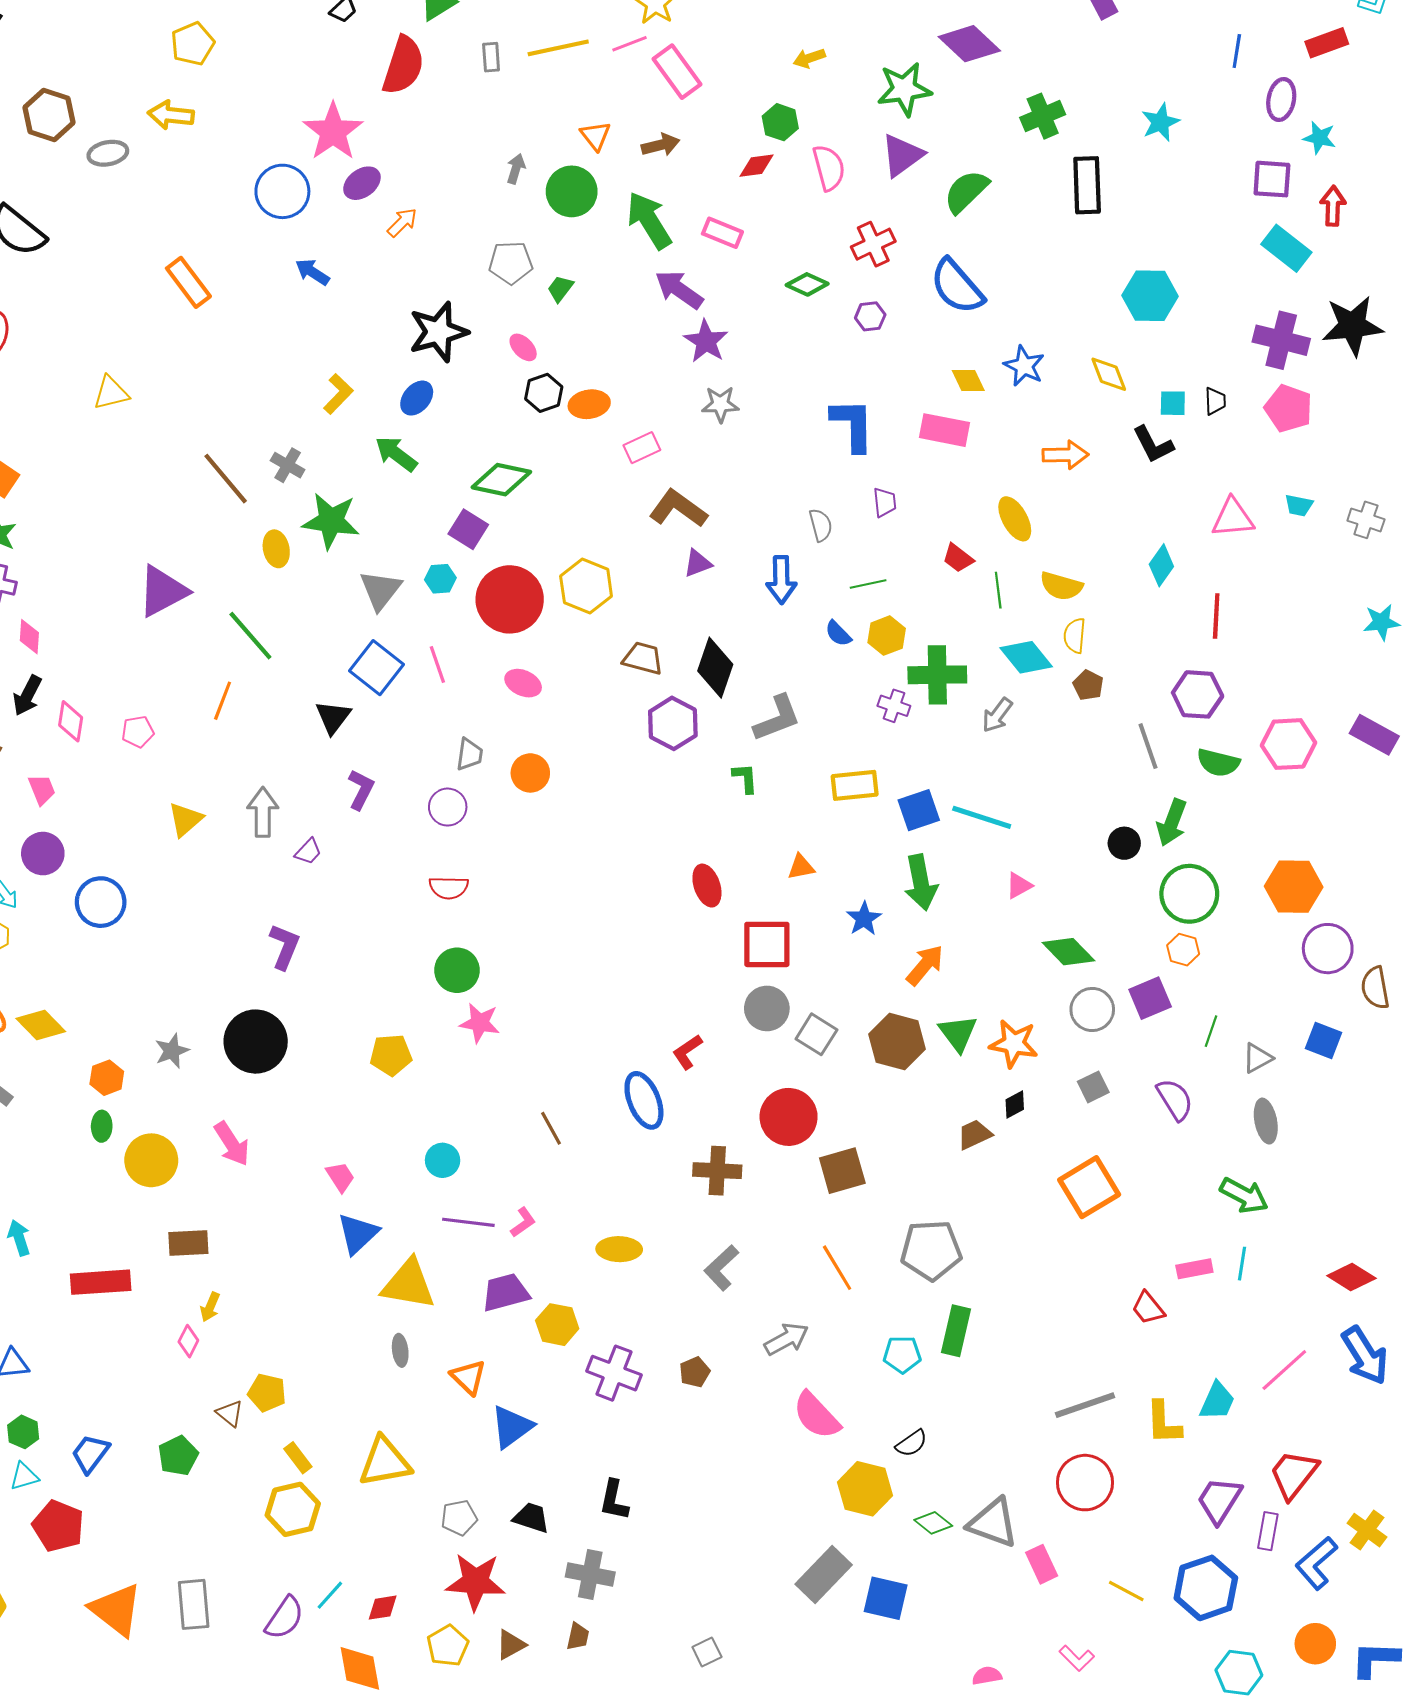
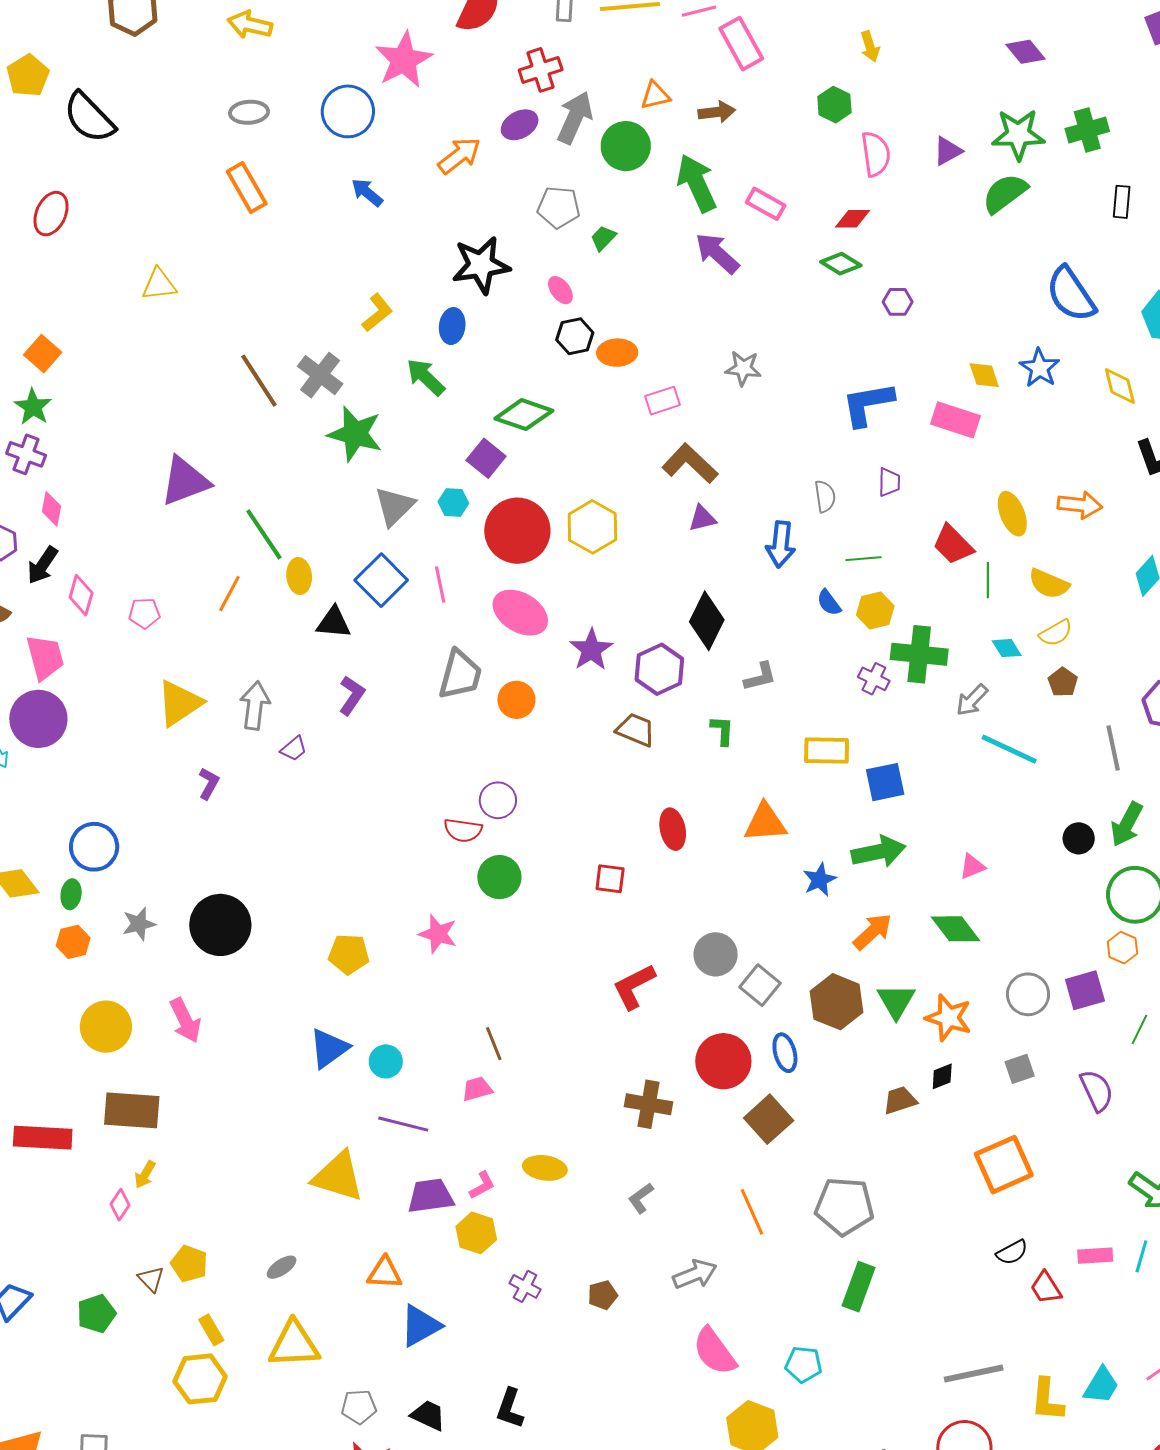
purple diamond: (969, 44) -> (1025, 52), size x0.7
yellow arrow: (809, 58) -> (870, 47), turned -96
green star: (904, 89) -> (1018, 135), moved
orange triangle: (595, 136) -> (655, 95), turned 48
gray ellipse: (108, 153) -> (249, 112), moved
purple triangle: (902, 155) -> (948, 151), size x0.7
red diamond: (757, 166) -> (853, 219), moved
gray arrow: (516, 169) -> (575, 118), size x1.8
purple ellipse: (362, 183) -> (520, 125), moved
black rectangle: (1087, 185) -> (1122, 202), size x0.6
orange arrow: (402, 222) -> (459, 156), size x1.4
red cross: (873, 244) -> (541, 70), moved
blue semicircle: (957, 286) -> (1071, 294), moved
purple star: (706, 341) -> (591, 650), moved
blue ellipse: (417, 398) -> (452, 326), turned -40
blue L-shape: (853, 425) -> (868, 404), turned -106
orange arrow: (1065, 455) -> (1080, 505), moved
gray cross: (288, 465) -> (320, 375), size x1.4
yellow ellipse: (276, 549) -> (299, 576), moved
red trapezoid: (958, 558) -> (953, 545), size x1.4
yellow semicircle: (1075, 636) -> (1056, 633), turned -132
cyan diamond: (1026, 657) -> (1007, 648), size x0.6
brown trapezoid: (643, 658) -> (636, 730), moved
pink ellipse: (523, 683) -> (520, 613), size x1.6
black triangle: (333, 717) -> (334, 623), turned 51
gray L-shape: (777, 718) -> (760, 677), size x0.7
gray trapezoid: (469, 754) -> (460, 675), size x1.6
pink trapezoid: (42, 789) -> (45, 657), size x1.5
purple circle: (448, 807) -> (498, 800), moved
cyan line: (982, 817) -> (1009, 749), moved
yellow triangle: (185, 819) -> (179, 703), size x1.4
purple circle: (43, 854) -> (38, 719), size x1.4
orange triangle: (801, 867) -> (765, 823), size x1.6
green arrow: (921, 882) -> (878, 852), turned -98
red semicircle: (449, 888) -> (463, 830), moved
blue circle: (101, 902) -> (94, 847), moved
red square: (767, 944) -> (610, 879), moved, size x0.6
purple L-shape: (284, 946) -> (209, 783), moved, size x0.7
green diamond: (1068, 952) -> (956, 929), moved
green circle: (457, 970) -> (499, 877), moved
red L-shape: (687, 1052) -> (634, 987), size x1.4
blue ellipse: (644, 1100) -> (785, 1053), moved, size x0.7
green ellipse: (102, 1126) -> (71, 894), moved
brown square: (842, 1171) -> (769, 1119), turned -33
pink trapezoid: (340, 1177) -> (477, 1089), moved, turned -80
pink L-shape: (523, 1222) -> (482, 1185), moved
blue triangle: (358, 1234) -> (329, 1048), moved
brown rectangle: (188, 1243) -> (132, 1110), size x1.4
gray L-shape: (721, 1268) -> (641, 1198), size x0.7
gray ellipse: (400, 1350) -> (282, 1267), moved, turned 56
cyan pentagon: (902, 1354) -> (804, 1364), moved
purple cross: (614, 1373) -> (525, 1286), size x0.6
orange triangle: (468, 1377) -> (385, 1273), turned -48
black semicircle: (911, 1443) -> (1012, 1252), moved

